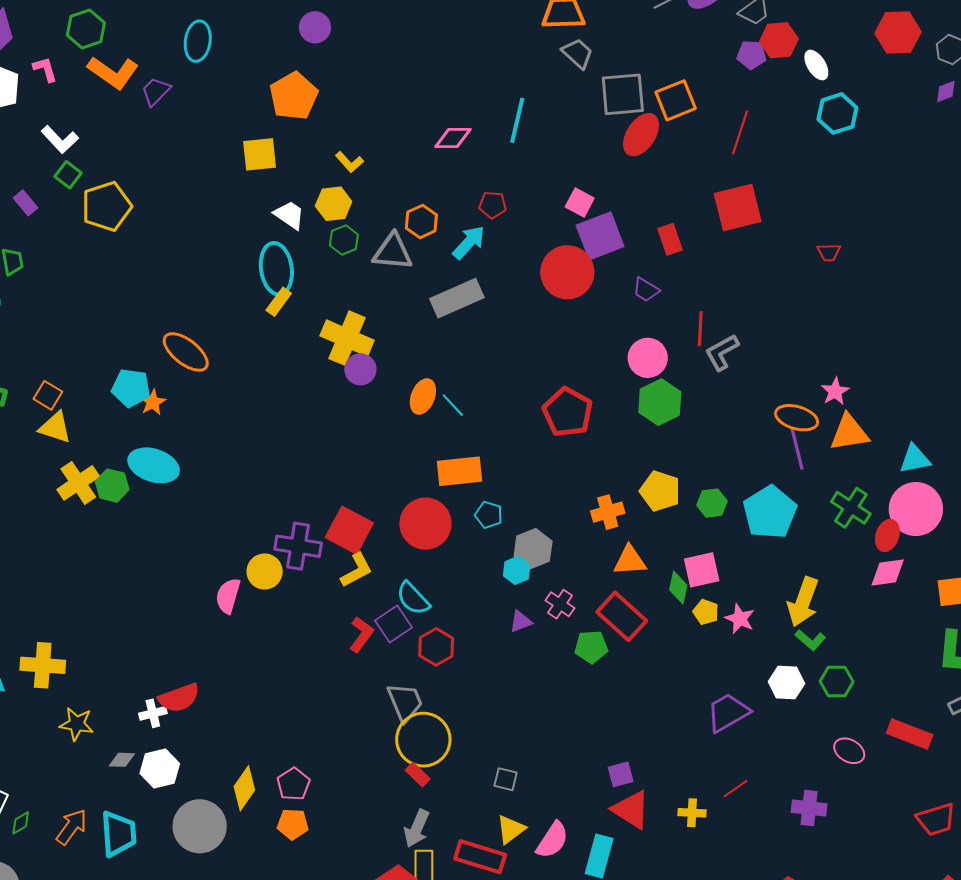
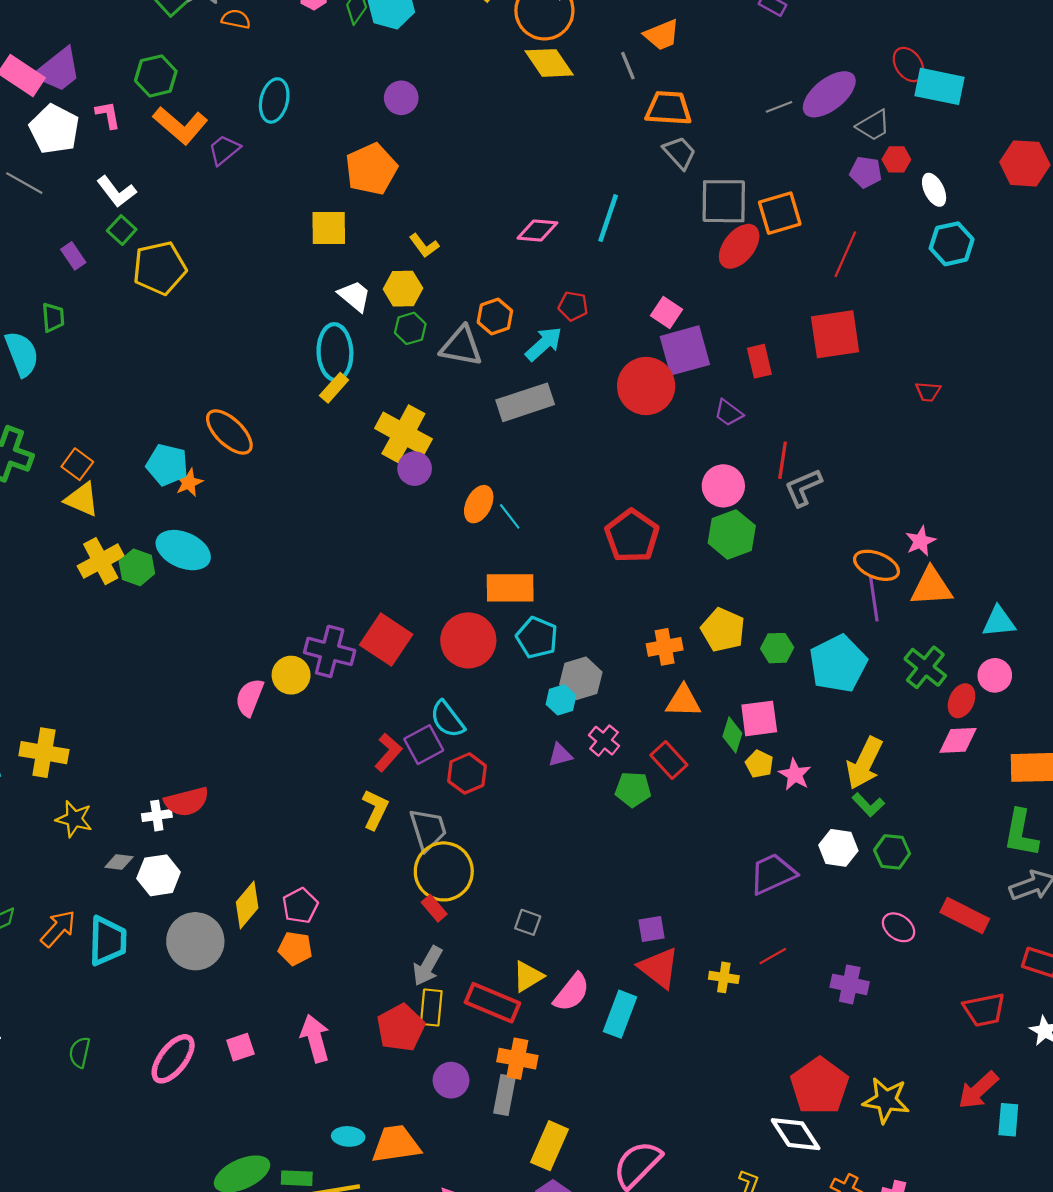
red hexagon: (779, 40) -> (896, 159), size x0.7
pink circle: (916, 509) -> (995, 675), size x0.6
cyan pentagon: (489, 515) -> (537, 638), size x1.4
yellow L-shape: (357, 570) -> (375, 809), moved, turned -42
red rectangle: (622, 616) -> (669, 760), size x0.7

